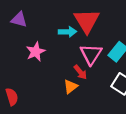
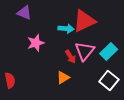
red triangle: (87, 21) -> (84, 21), turned 30
red arrow: (80, 72) -> (70, 57), moved

